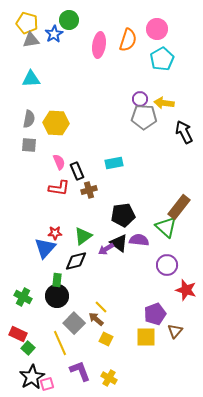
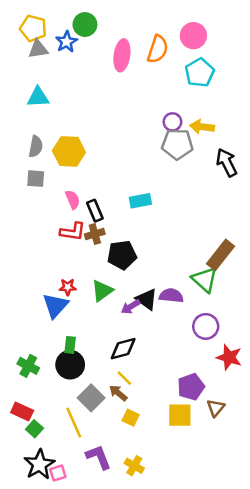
brown cross: (89, 190) -> (95, 234), moved
black pentagon: (123, 215) -> (122, 255), moved
black diamond: (76, 261) -> (123, 349), moved

